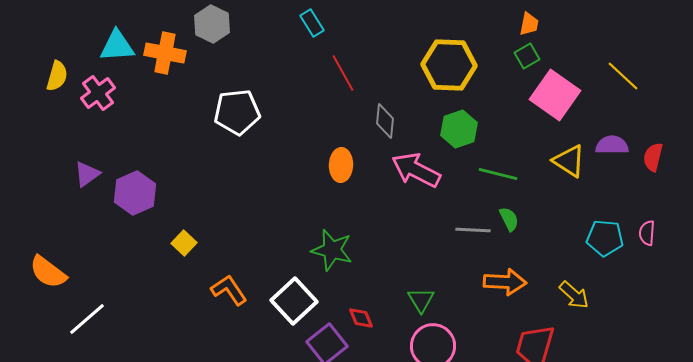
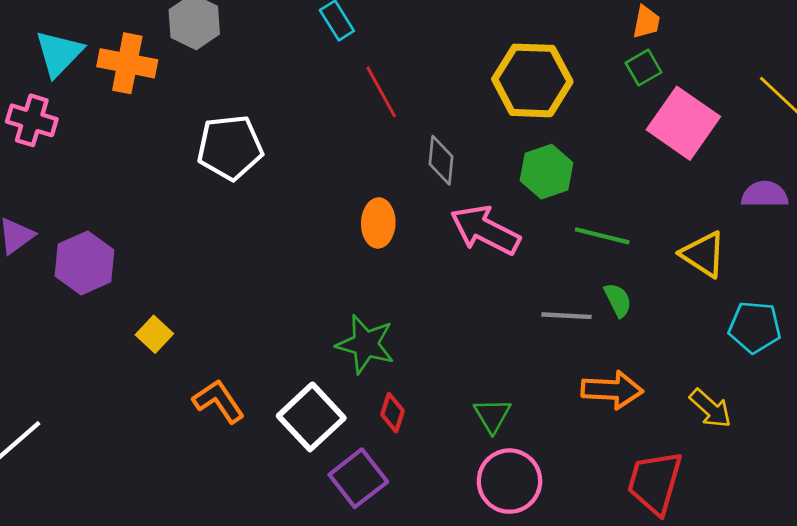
cyan triangle: (117, 46) -> (59, 53), turned -42
pink cross: (98, 93) -> (32, 120), turned -36
yellow triangle: (569, 161) -> (703, 254), moved
red diamond: (361, 318) -> (393, 413), moved, turned 40

